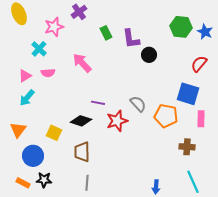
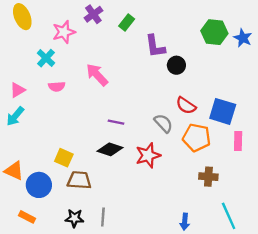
green rectangle: (106, 33) -> (127, 23), moved, turned 64
red semicircle: (199, 64) -> (186, 106), moved, turned -96
pink triangle: (25, 76) -> (18, 90), moved
cyan arrow: (27, 98) -> (15, 116), moved
black diamond: (81, 121) -> (110, 149), moved
red star: (117, 121) -> (148, 155), moved
orange triangle: (18, 130) -> (14, 171), moved, turned -42
brown cross: (187, 147) -> (208, 177), moved
brown trapezoid: (82, 152) -> (79, 180), moved, turned 95
black star: (44, 180) -> (74, 218), moved

